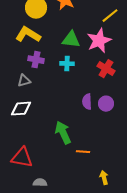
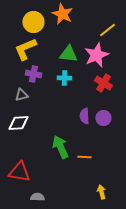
yellow L-shape: (28, 35) -> (25, 49), turned -55
orange line: (83, 152) -> (84, 157), moved

